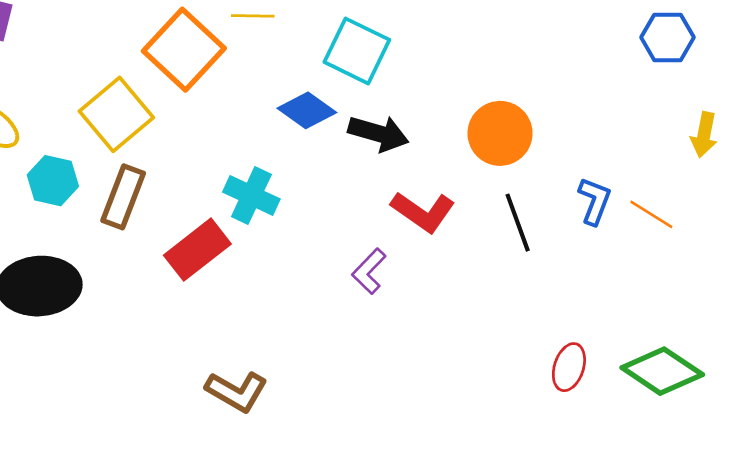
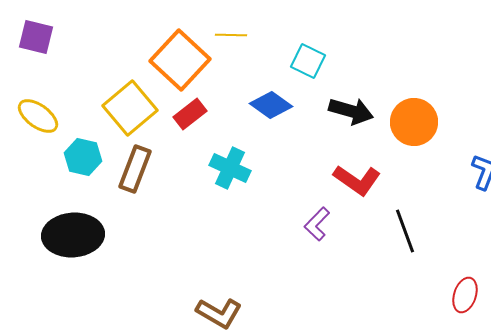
cyan square: (357, 51) -> (308, 61), size x0.7
black arrow: (378, 133) -> (351, 111), moved
black line: (518, 223) -> (405, 231), moved
red rectangle: (197, 250) -> (190, 114), moved, size x0.7

